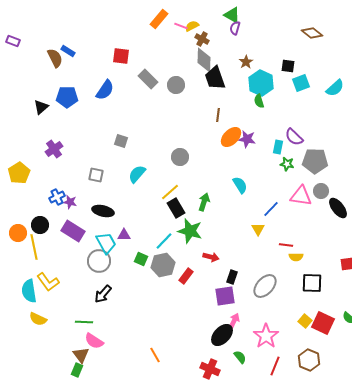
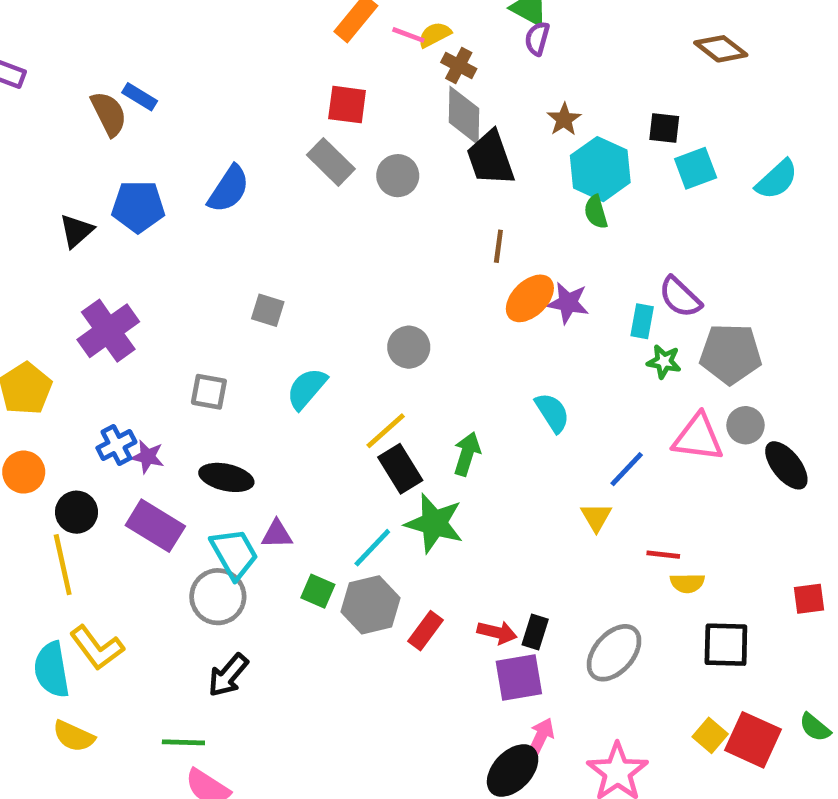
red square: (121, 56) -> (347, 105), moved
purple cross: (54, 149) -> (108, 331), size x1.4
orange circle: (18, 233) -> (24, 472), moved
red arrow: (211, 257) -> (497, 632), moved

